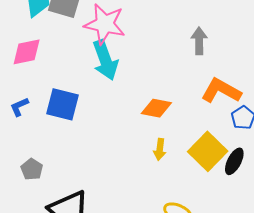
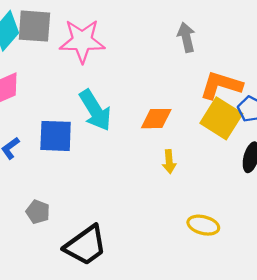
cyan arrow: (105, 60) -> (95, 110), moved
yellow square: (208, 151) -> (221, 118), moved

